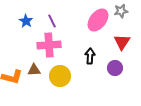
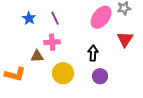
pink cross: (49, 45) -> (52, 42), size x0.7
purple circle: (115, 68) -> (100, 76), moved
brown triangle: (34, 70) -> (37, 56), moved

